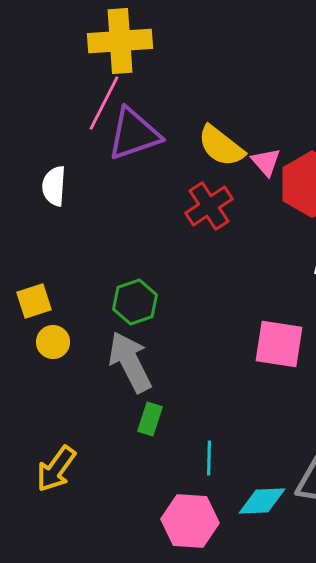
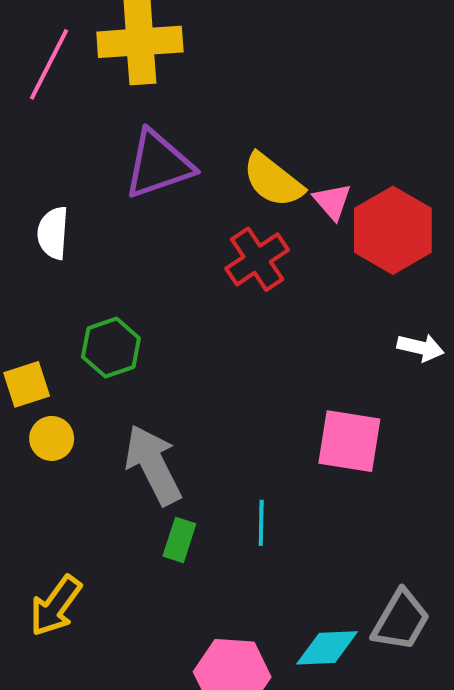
pink line: (104, 103) -> (49, 64), moved
green hexagon: (135, 302) -> (111, 348), moved
cyan line: (209, 458) -> (261, 523), moved

